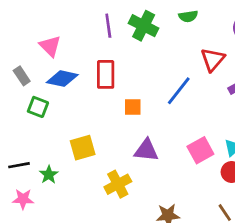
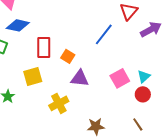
red rectangle: (106, 74) -> (44, 47), moved
orange square: (133, 107) -> (68, 56), moved, turned 32

